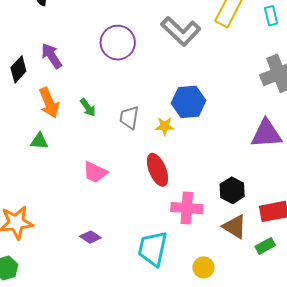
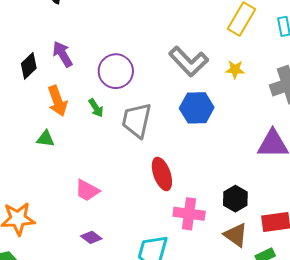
gray L-shape: (181, 31) -> (189, 61), moved
purple circle: (118, 43) -> (116, 71), moved
gray trapezoid: (129, 118) -> (137, 120), size x1.5
yellow star: (165, 126) -> (235, 69), moved
pink trapezoid: (95, 172) -> (87, 190), moved

